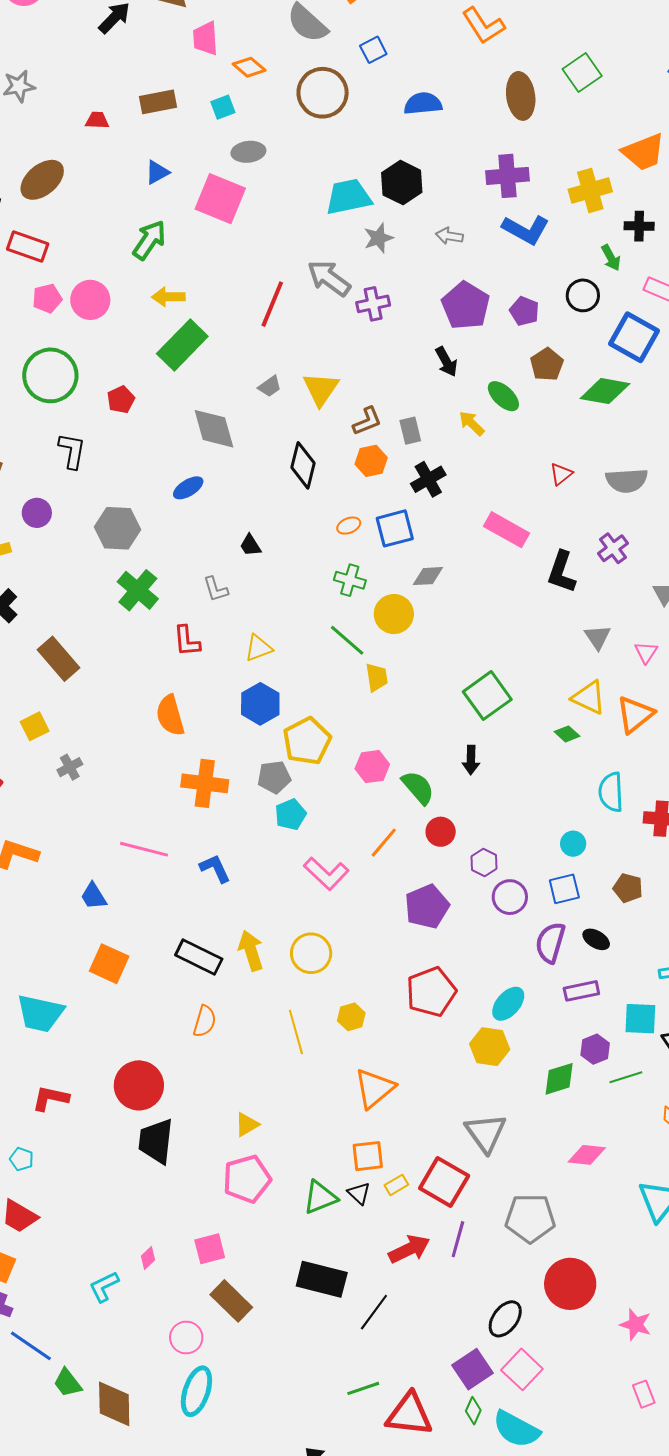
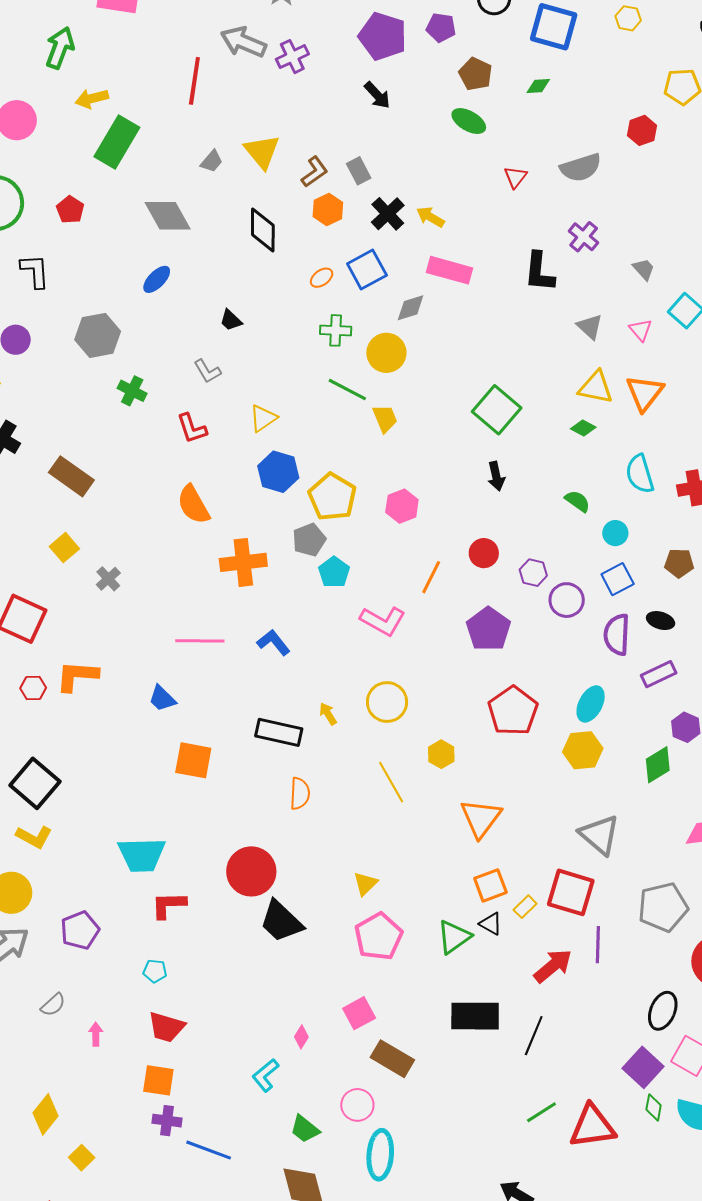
green diamond: (605, 391) -> (538, 86), size x0.5
green ellipse: (503, 396) -> (469, 121), moved
yellow arrow: (472, 423) -> (430, 217), moved
pink rectangle: (506, 530) -> (450, 270), moved
green cross: (138, 590) -> (132, 391), size x0.7
green semicircle: (418, 787) -> (577, 501), moved, size x0.7
yellow arrow: (251, 951) -> (328, 714), size x0.6
cyan trapezoid: (40, 1013) -> (142, 855), moved
black trapezoid: (156, 1141) -> (281, 921), turned -39
green trapezoid: (68, 1383) -> (305, 1129), moved

